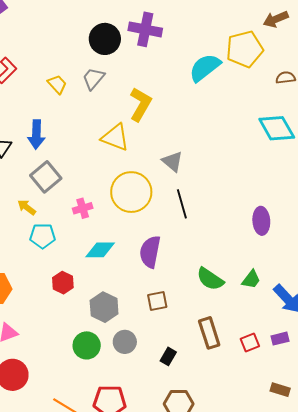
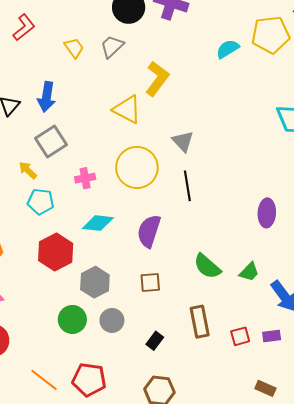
cyan semicircle: (205, 68) -> (228, 49), size x0.7
red hexagon: (63, 283) -> (56, 252), size x1.6

